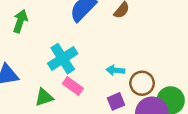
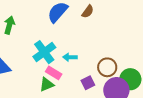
cyan arrow: (115, 70) -> (70, 57), moved
green triangle: (44, 97) -> (47, 84), moved

